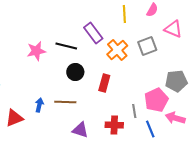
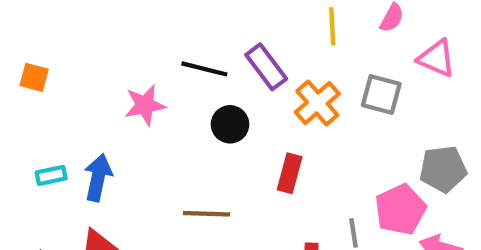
black line: (66, 46) -> (204, 69), moved
gray square: (147, 46) -> (381, 95), turned 36
black circle: (75, 72) -> (230, 124), moved
blue arrow: (39, 105) -> (98, 178), moved, size x1.5

